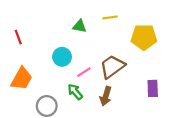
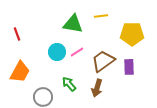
green triangle: (79, 26) -> (73, 24), size x1.5
pink line: (84, 72) -> (77, 52), moved
purple rectangle: (153, 88) -> (129, 67), moved

